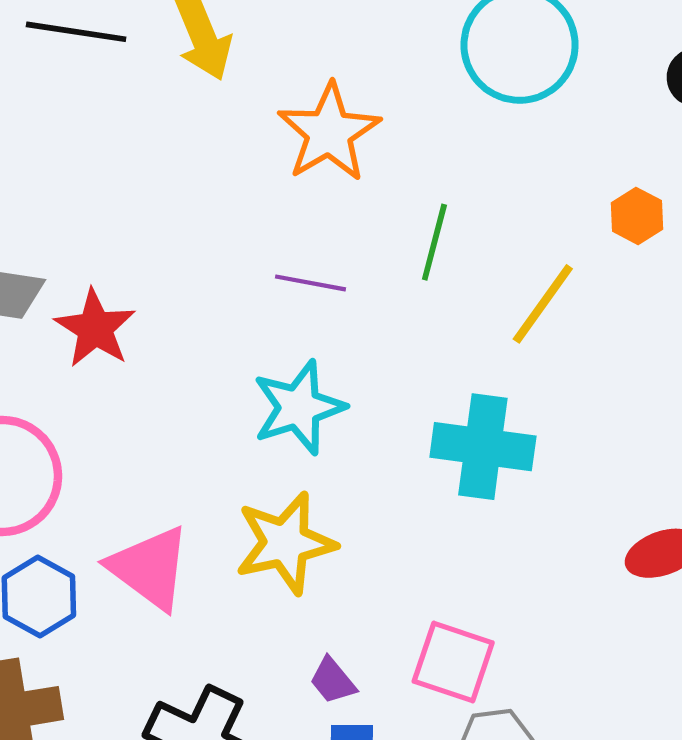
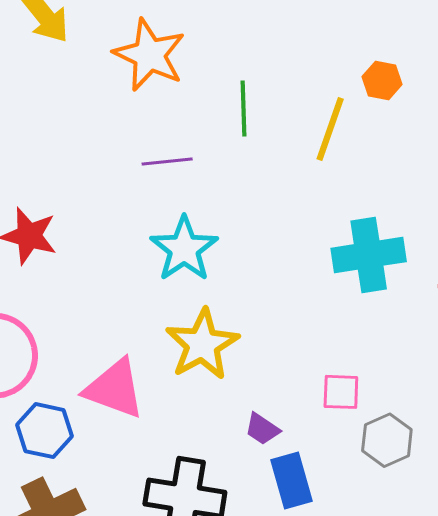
orange hexagon: (637, 216) -> (382, 81), moved
cyan cross: (483, 447) -> (369, 255), moved
pink square: (453, 662) -> (341, 392), size x0.7

